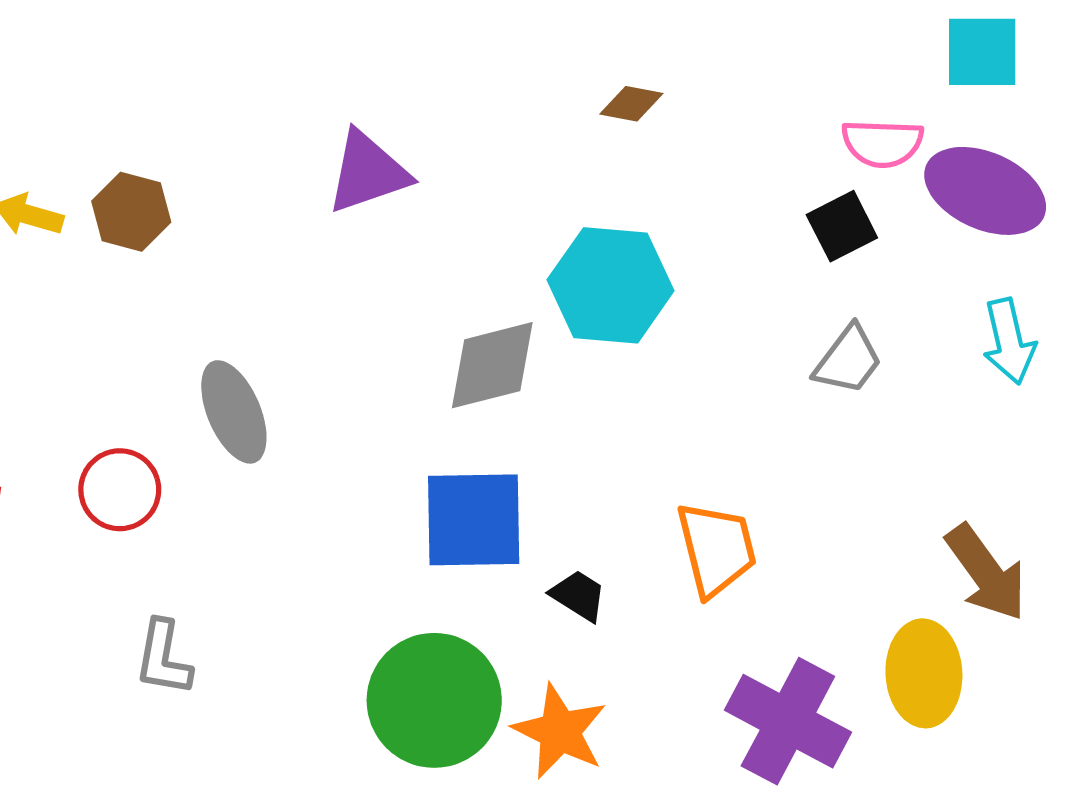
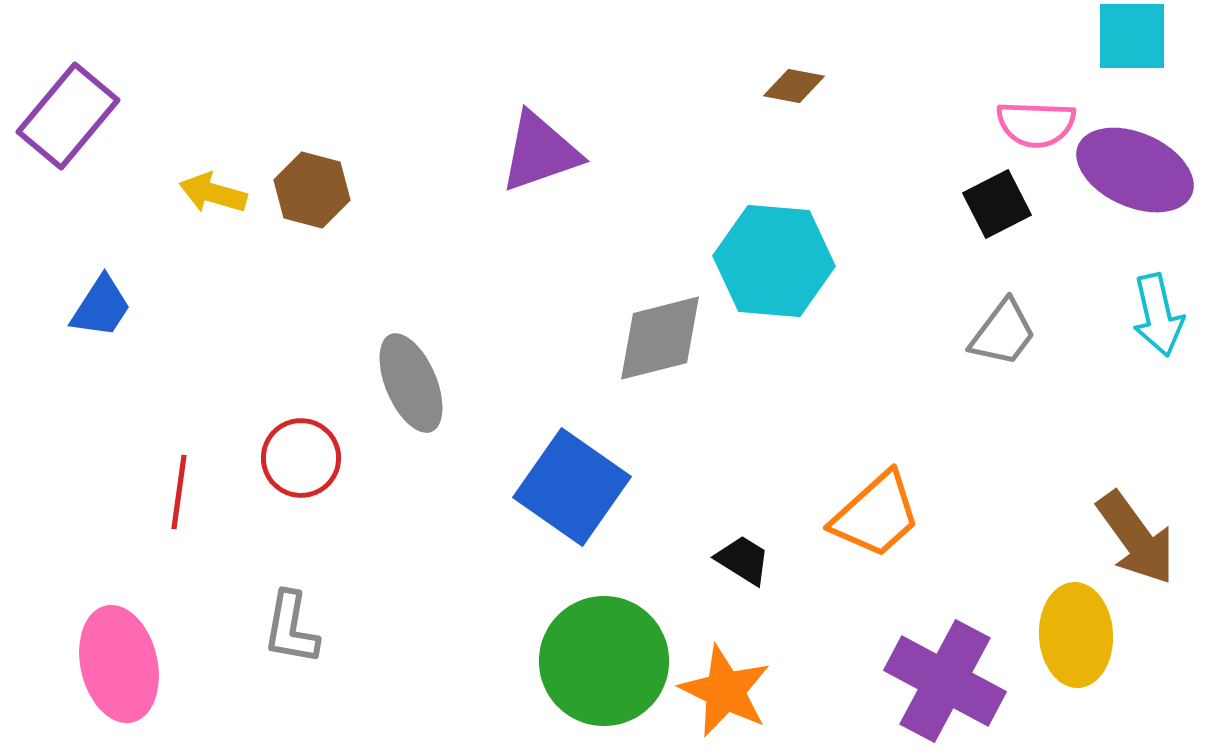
blue square: (474, 520) -> (572, 487), moved, turned 36
orange trapezoid: (716, 549) -> (876, 515), turned 62
gray L-shape: (163, 658) -> (291, 628), moved

